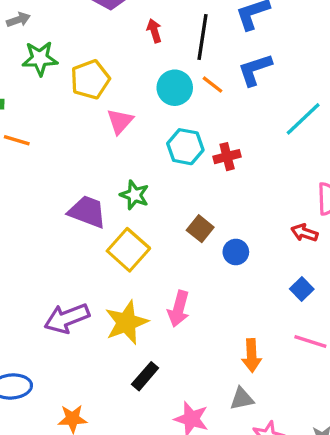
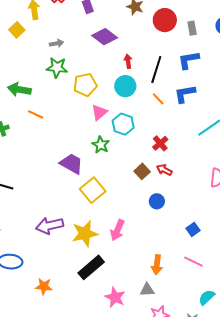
gray arrow: (18, 20) -> (57, 43), moved
cyan circle: (175, 88) -> (125, 86), moved
cyan hexagon: (185, 147) -> (123, 124), moved
red cross: (227, 157) -> (160, 143), turned -35
green star: (134, 195) -> (101, 145), moved
brown square: (200, 229) -> (142, 171), moved
red arrow: (304, 233) -> (164, 170), moved
black rectangle: (145, 376) -> (91, 267), size x1.5

